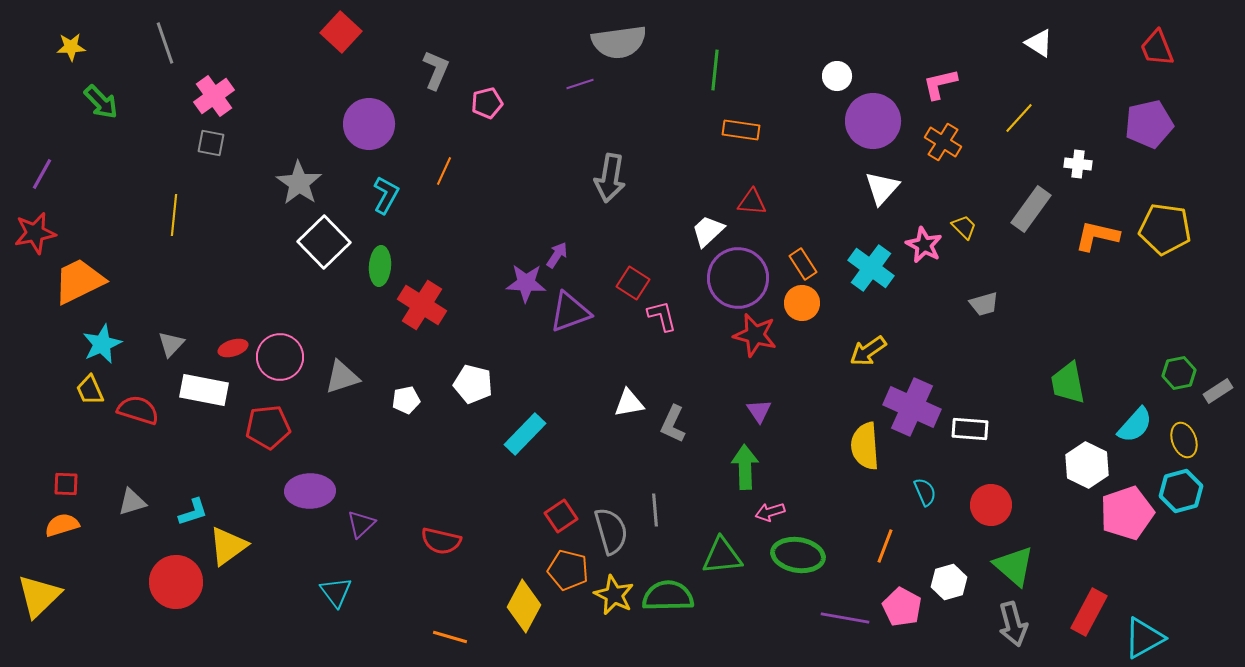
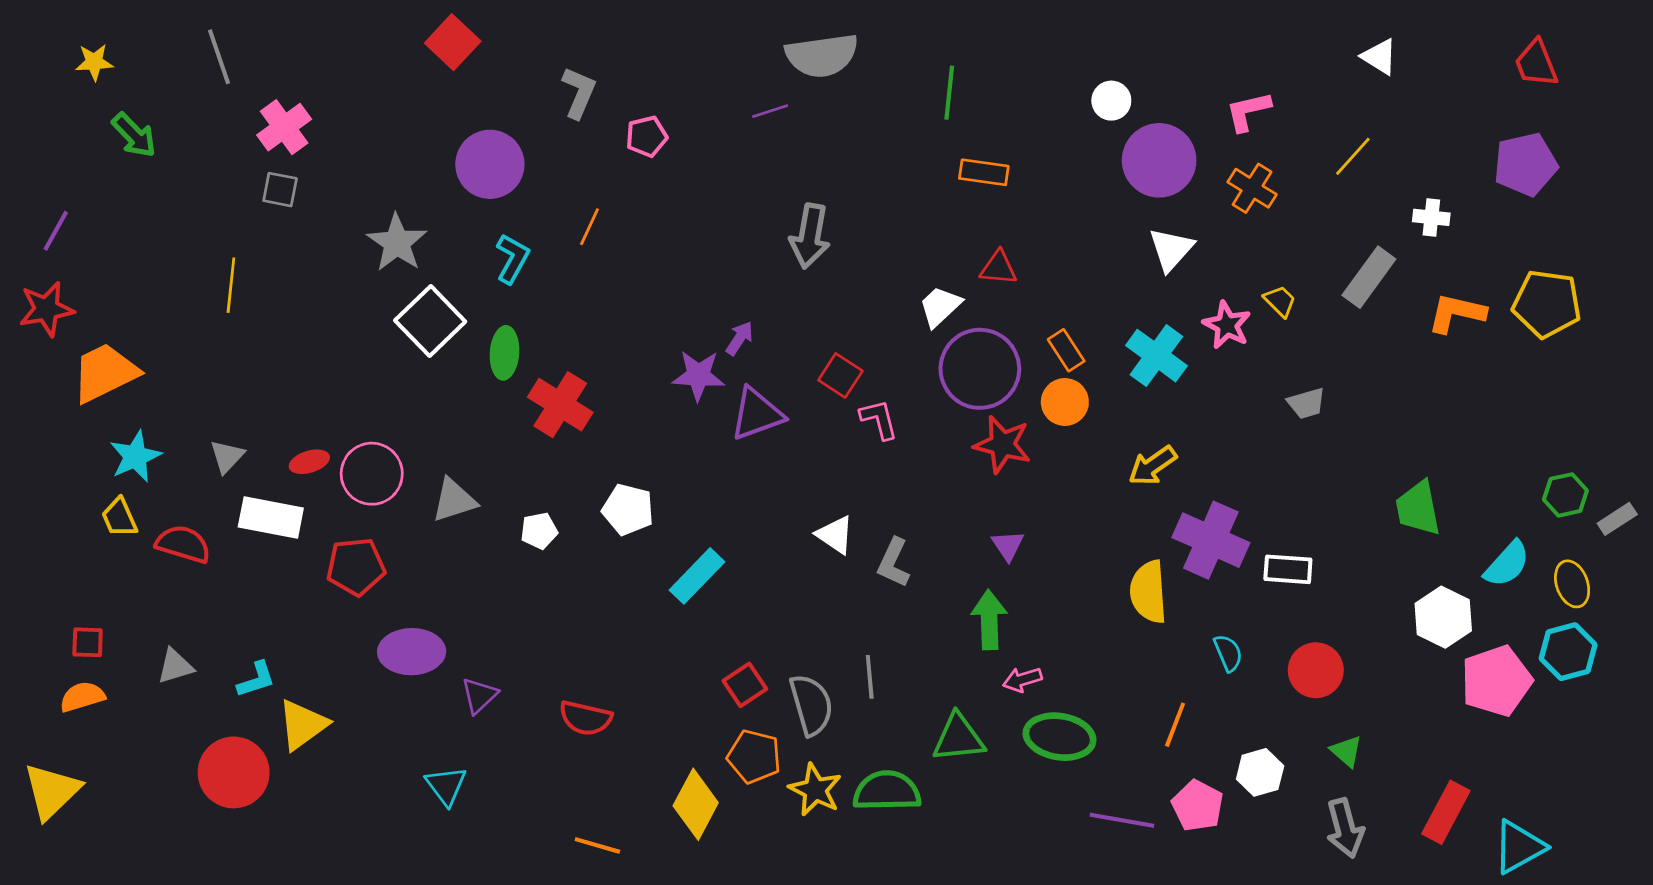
white triangle: (629, 403) -> (835, 535), turned 44
green triangle: (1014, 566) -> (1346, 751), size x0.6

